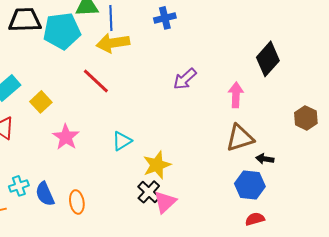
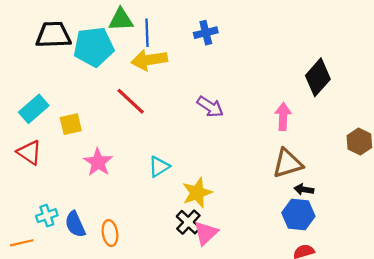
purple arrow: (185, 79) -> (210, 107), moved, turned -105
yellow square: (41, 102) -> (71, 124), turned 30
black arrow: (265, 159) -> (304, 189), moved

